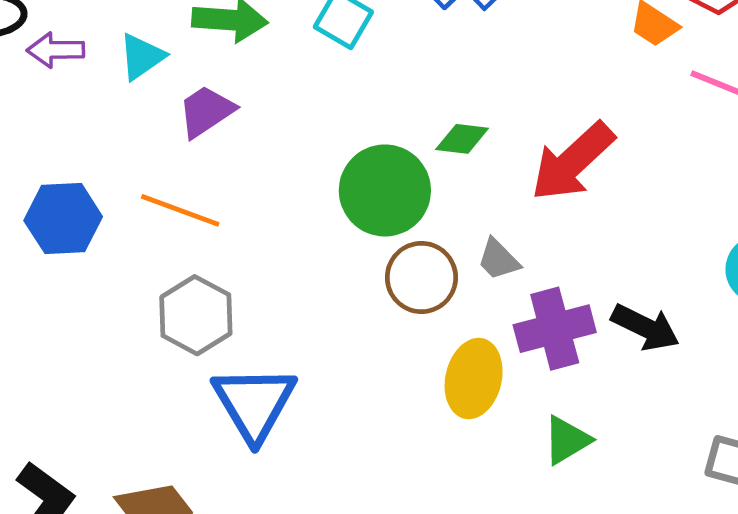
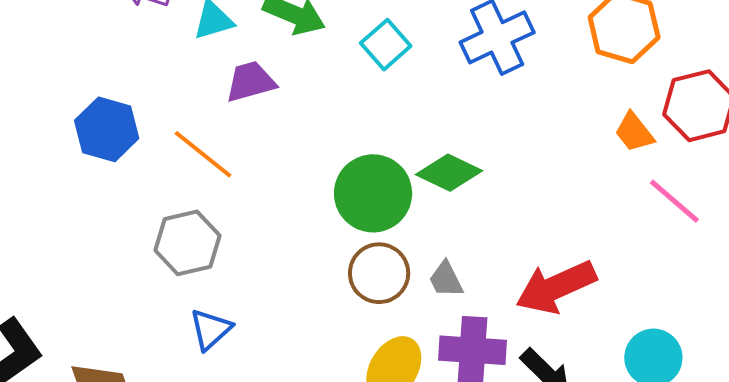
green diamond: (462, 139) -> (449, 173), size x1.4
red arrow: (572, 162) -> (556, 287), moved
blue triangle: (254, 403) -> (211, 329), size x0.6

